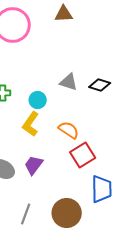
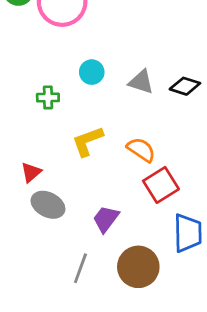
cyan circle: (38, 100) -> (92, 72), moved
yellow L-shape: (31, 124) -> (88, 141), turned 35
purple trapezoid: (34, 165) -> (106, 219), moved

